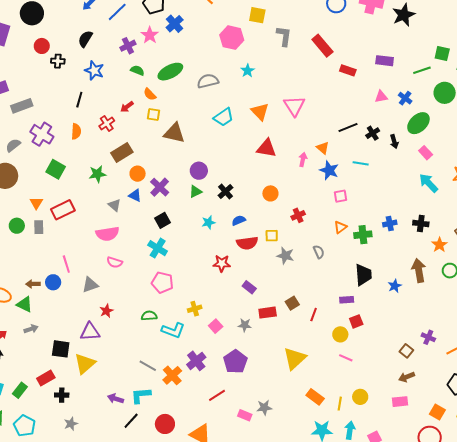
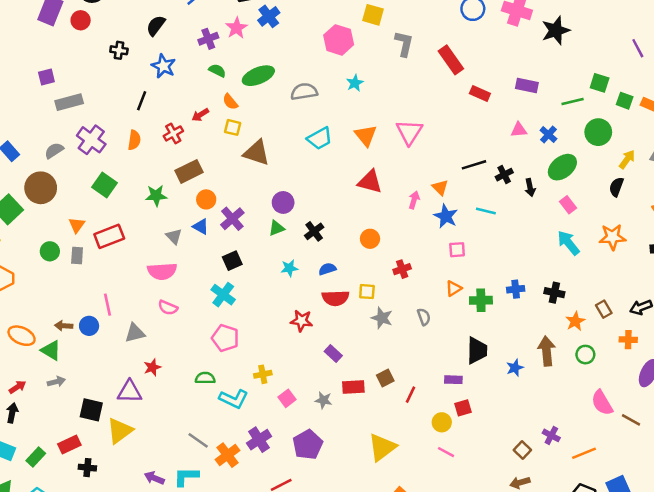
red circle: (42, 46) -> (81, 20), moved

